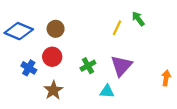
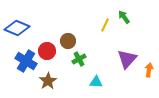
brown circle: (56, 29) -> (68, 41), moved
purple triangle: (121, 66) -> (127, 59), moved
blue cross: (29, 68) -> (26, 61), size x1.5

